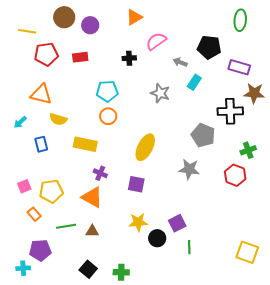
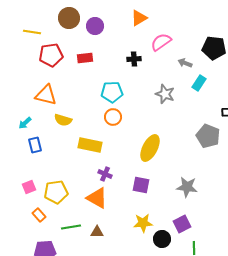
blue rectangle: (41, 144) -> (35, 145), moved
gray star: (189, 169) -> (187, 187), moved

